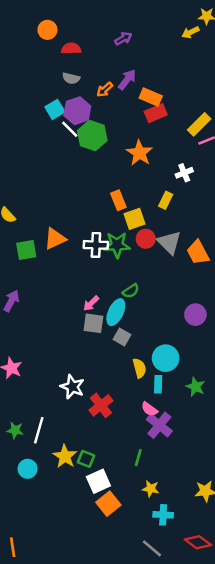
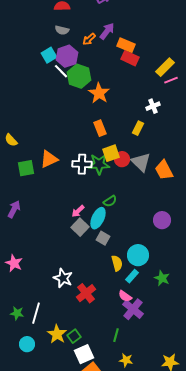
red rectangle: (156, 113) -> (130, 58), turned 48
orange star: (139, 153) -> (99, 93), moved
yellow square: (134, 219) -> (111, 153), moved
gray square: (93, 323) -> (80, 227), turned 36
cyan rectangle: (158, 384) -> (132, 276), turned 40
green square: (86, 459) -> (74, 336), turned 32

